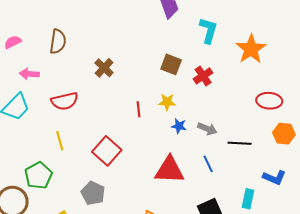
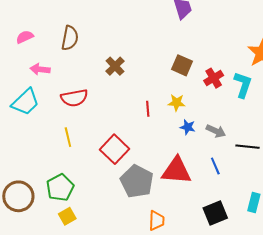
cyan L-shape: (208, 30) -> (243, 85), moved
green pentagon: (38, 175) -> (60, 188), moved
gray pentagon: (93, 193) -> (137, 181), moved, size x1.4

